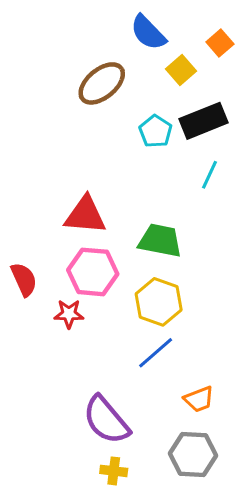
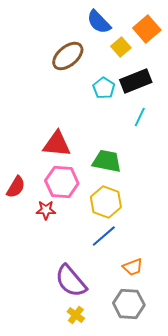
orange square: (220, 43) -> (147, 29), size x1.5
red semicircle: (24, 279) -> (16, 187), turned 55
yellow cross: (114, 471) -> (76, 315), turned 30

